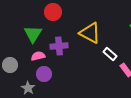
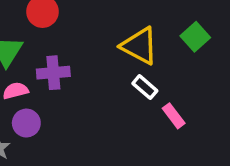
yellow triangle: (90, 33) -> (139, 46), moved

